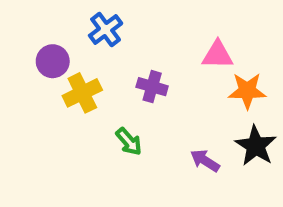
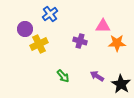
purple cross: (152, 87) -> (80, 41), moved
green arrow: (129, 142) -> (63, 76), moved
black star: (256, 146) -> (121, 84), moved

